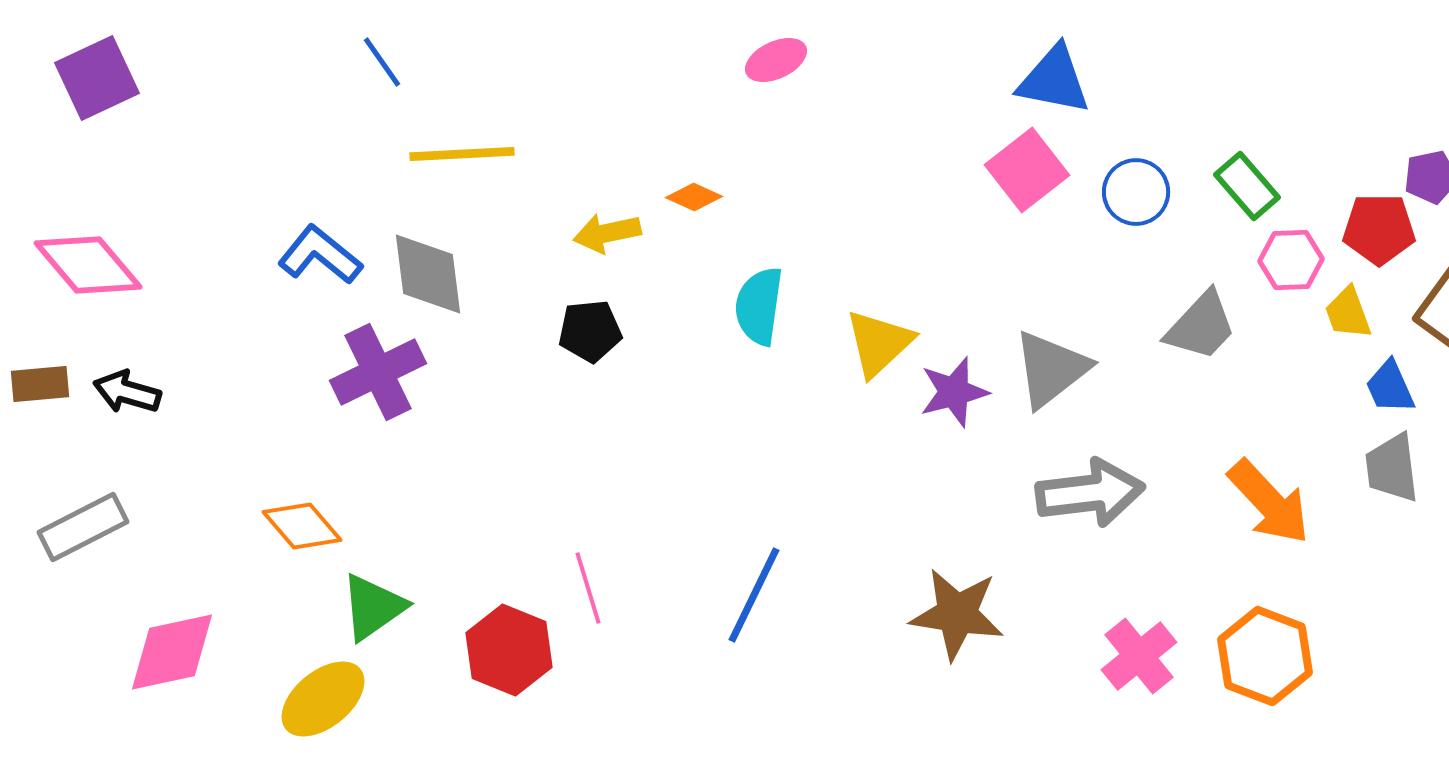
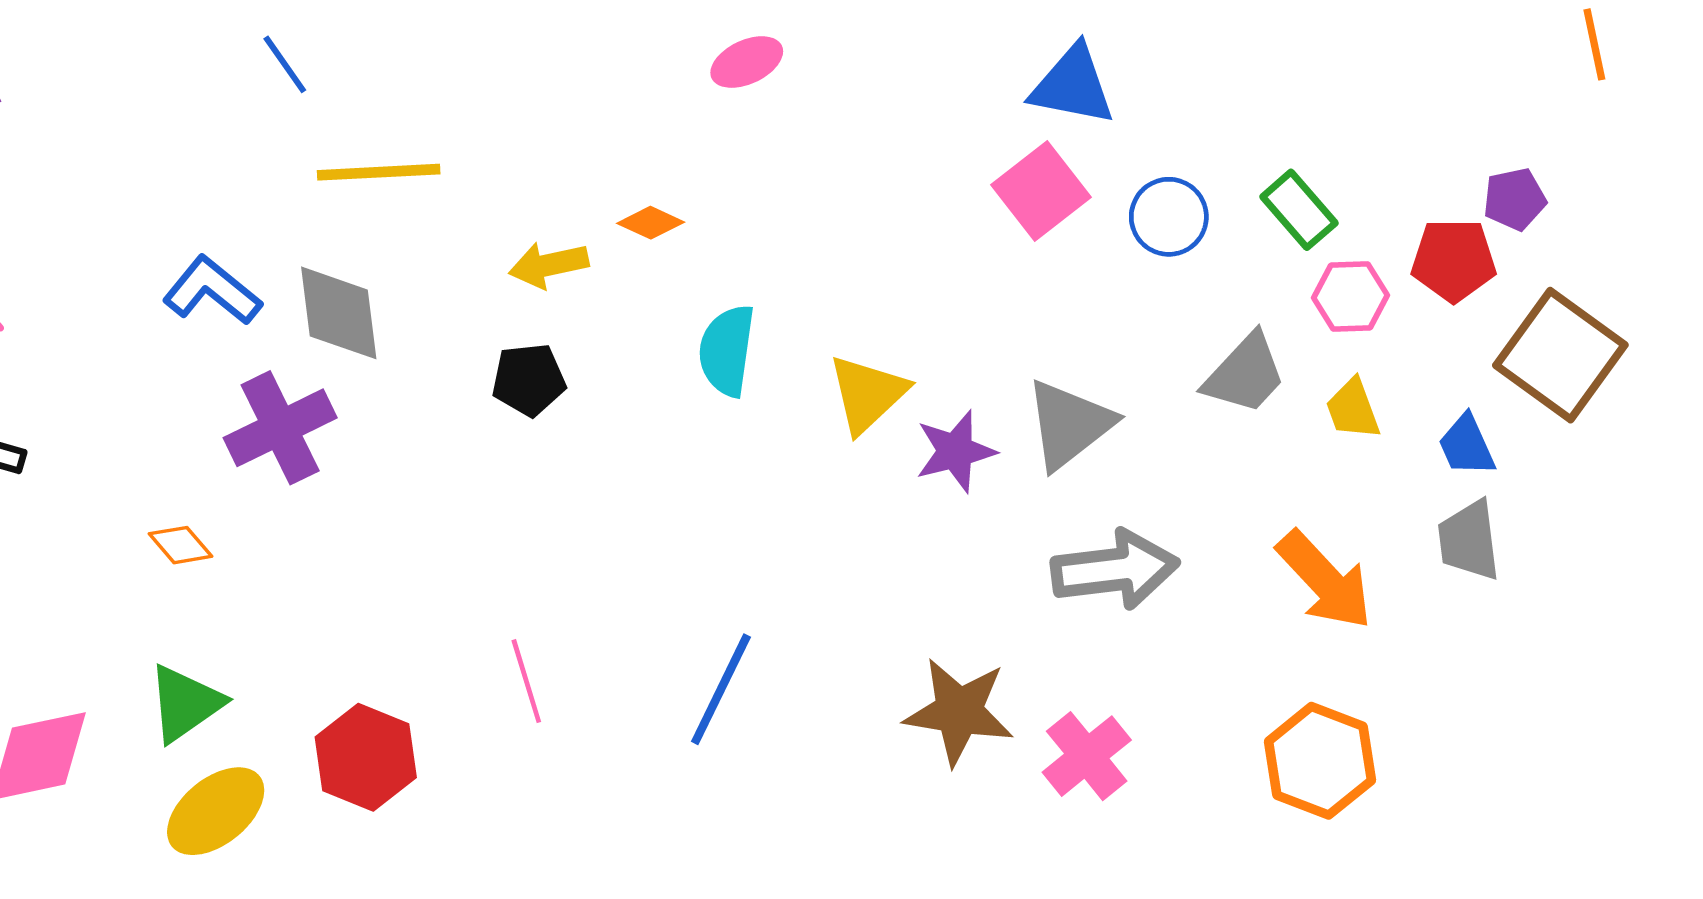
yellow trapezoid: (1348, 313) -> (1353, 409), moved
orange diamond: (302, 526) -> (180, 545), moved, size x0.7
green triangle: (373, 607) -> (185, 703), moved
red hexagon: (509, 650) -> (366, 757), moved
pink cross: (1139, 656) -> (1087, 756), moved

